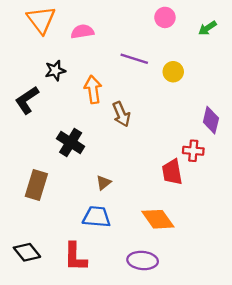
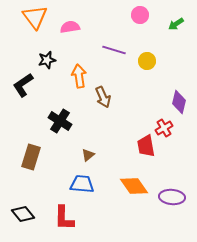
red cross: (193, 151) -> (164, 128), turned -36
purple ellipse: (143, 260) -> (172, 197), moved

